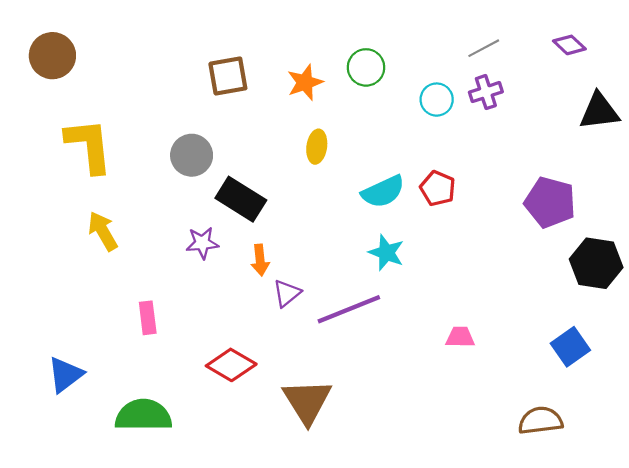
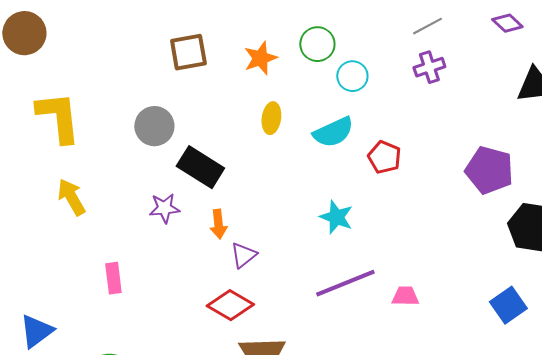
cyan circle: (437, 100) -> (352, 76), moved
cyan semicircle: (383, 192) -> (333, 132), moved
purple line: (349, 309) -> (345, 283), moved
red diamond: (231, 365) -> (230, 305), moved

